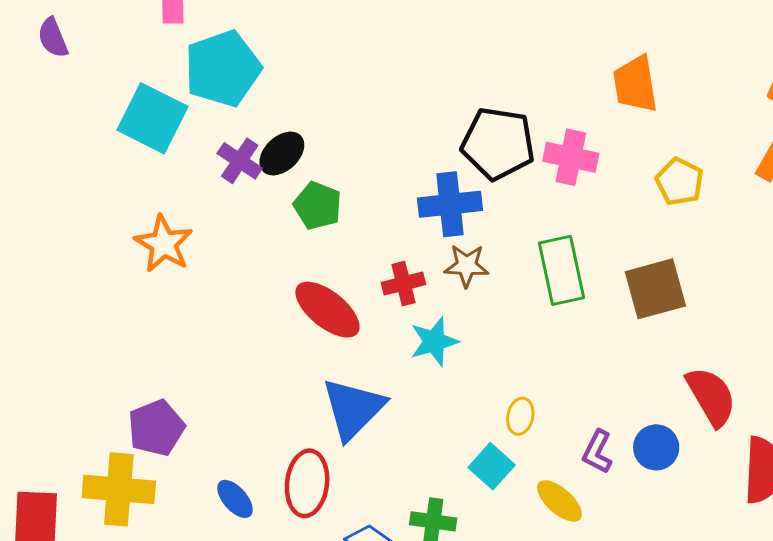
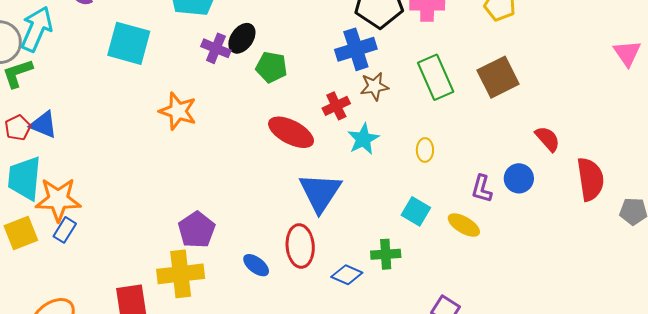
cyan square: (152, 118) -> (129, 43), moved
red semicircle: (711, 397) -> (547, 139), size x0.7
yellow ellipse: (520, 416) -> (425, 150), moved

